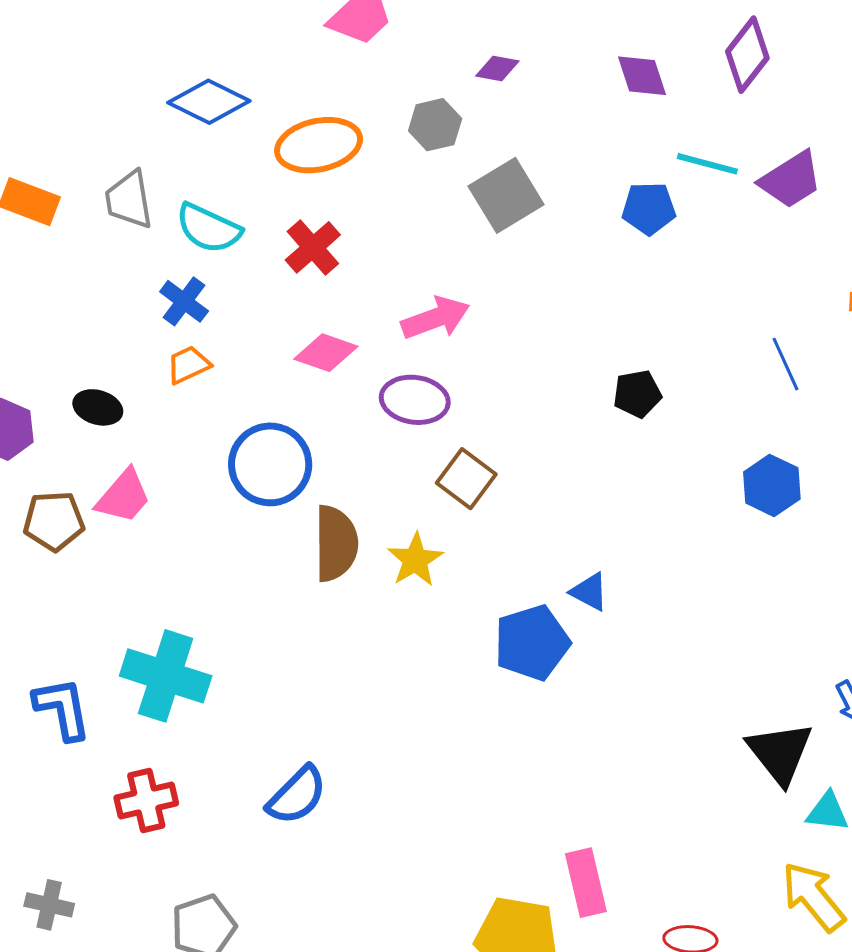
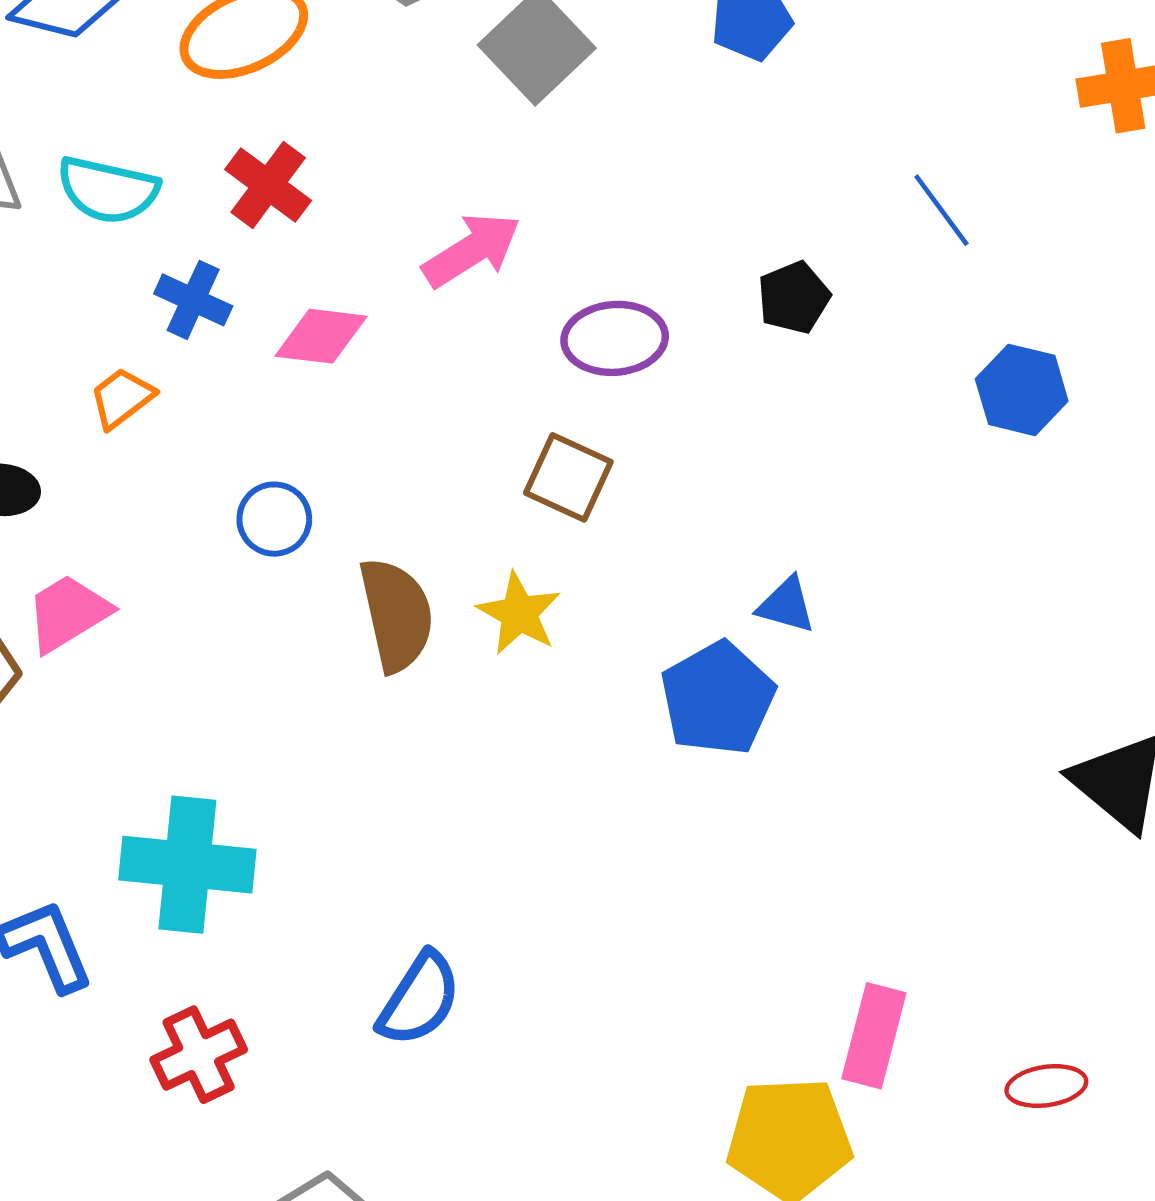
blue cross: (184, 301) -> (193, 300), moved
blue line: (786, 364) -> (941, 210), moved
purple ellipse: (415, 400) -> (615, 338), moved
blue circle: (270, 464) -> (274, 519), size x0.6
pink trapezoid: (124, 496) -> (68, 613), turned -150
pink rectangle: (586, 883) -> (874, 1036), turned 40

